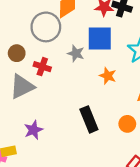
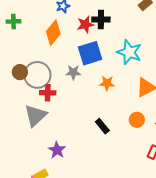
gray circle: (46, 27) -> (37, 75), moved
brown circle: (17, 53) -> (20, 72), moved
black rectangle: (89, 119) -> (102, 126), size x0.7

